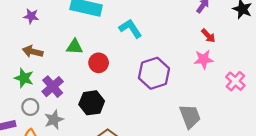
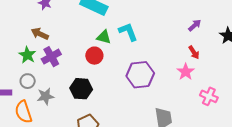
green triangle: (75, 47) -> (104, 37), moved
pink star: (204, 59) -> (186, 72), turned 30
pink cross: (235, 81) -> (209, 96), turned -30
purple cross: (53, 87) -> (51, 57), moved

